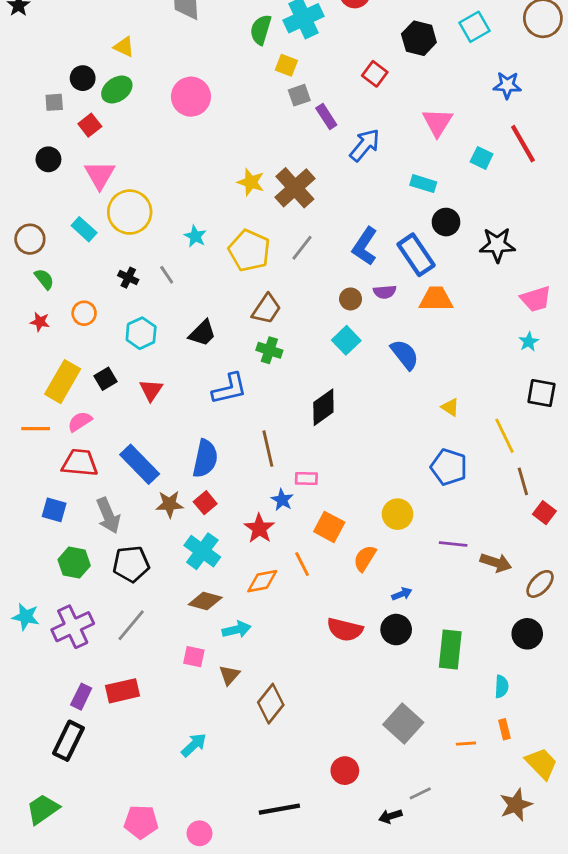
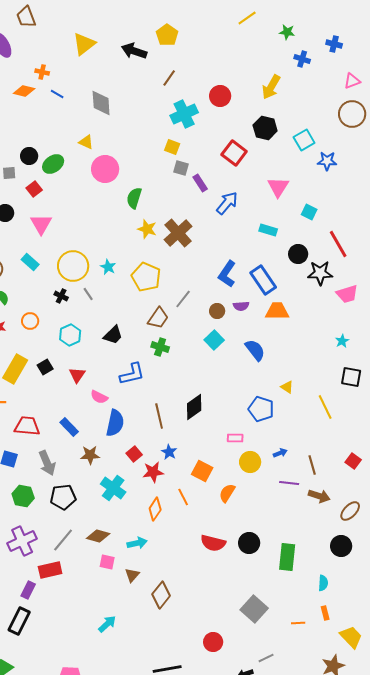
cyan square: (474, 27) -> (304, 140), moved
green semicircle: (261, 30) -> (134, 198), moved
yellow triangle: (124, 47) -> (86, 142), moved
red square: (375, 74) -> (234, 153), size x1.4
gray square: (299, 95) -> (181, 168), turned 35
red line: (523, 144) -> (338, 244), moved
yellow circle: (130, 212) -> (73, 266), moved
black circle: (446, 222) -> (298, 254), moved
gray line: (302, 248) -> (183, 299), moved
pink trapezoid: (536, 299) -> (347, 294), moved
black diamond: (323, 407) -> (194, 407), moved
pink semicircle: (80, 421) -> (99, 397), moved, turned -120
blue rectangle: (140, 464) -> (69, 427), size x0.7
blue pentagon: (449, 467) -> (261, 409), moved
pink rectangle: (306, 478) -> (235, 438), moved
brown line: (523, 481) -> (312, 465), moved
red square: (205, 503) -> (134, 454), moved
red star: (259, 528) -> (153, 472), turned 30
orange diamond: (262, 581) -> (155, 509), turned -45
blue arrow: (402, 594) -> (280, 453), moved
brown diamond: (205, 601) -> (98, 536), moved
red rectangle: (123, 691) -> (50, 570), moved

